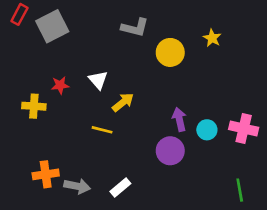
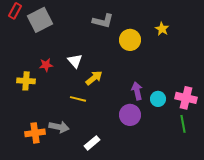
gray arrow: (77, 186) -> (59, 127), moved
green line: (240, 190) -> (183, 124), moved

